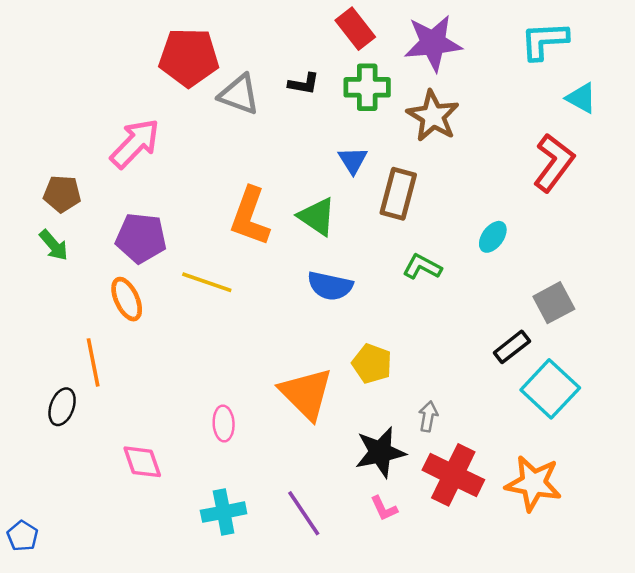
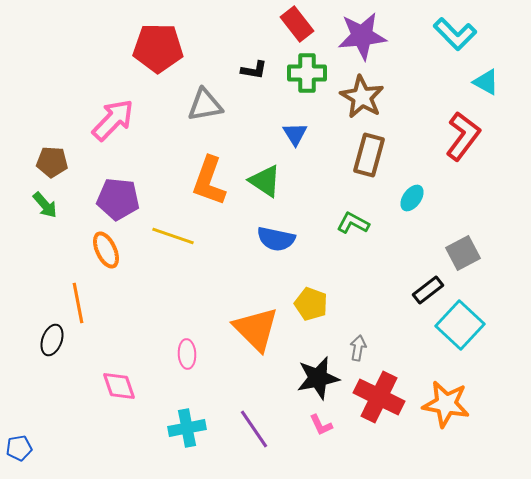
cyan L-shape: (544, 41) -> (455, 34), turned -132
gray triangle: (239, 94) -> (205, 105), moved, turned -30
brown rectangle: (398, 194) -> (369, 155), moved
blue pentagon: (23, 536) -> (19, 448), turned 30

